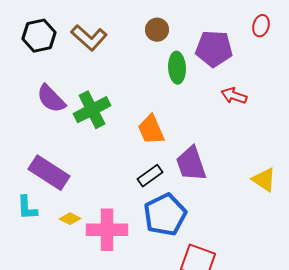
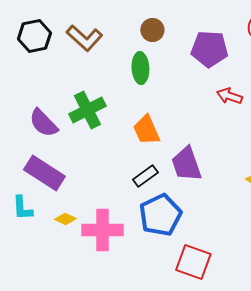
green ellipse: (177, 68) -> (140, 68), moved
purple semicircle: (51, 99) -> (43, 123), moved

